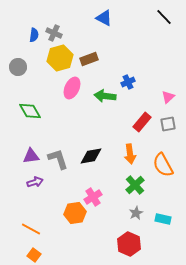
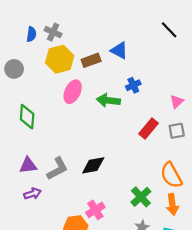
black line: (164, 17) -> (169, 30), moved
blue triangle: (104, 18) -> (119, 51), moved
green diamond: (30, 111) -> (27, 117), turned 35
orange arrow: (130, 154) -> (172, 204), moved
gray L-shape: (58, 159) -> (57, 169), turned 80

